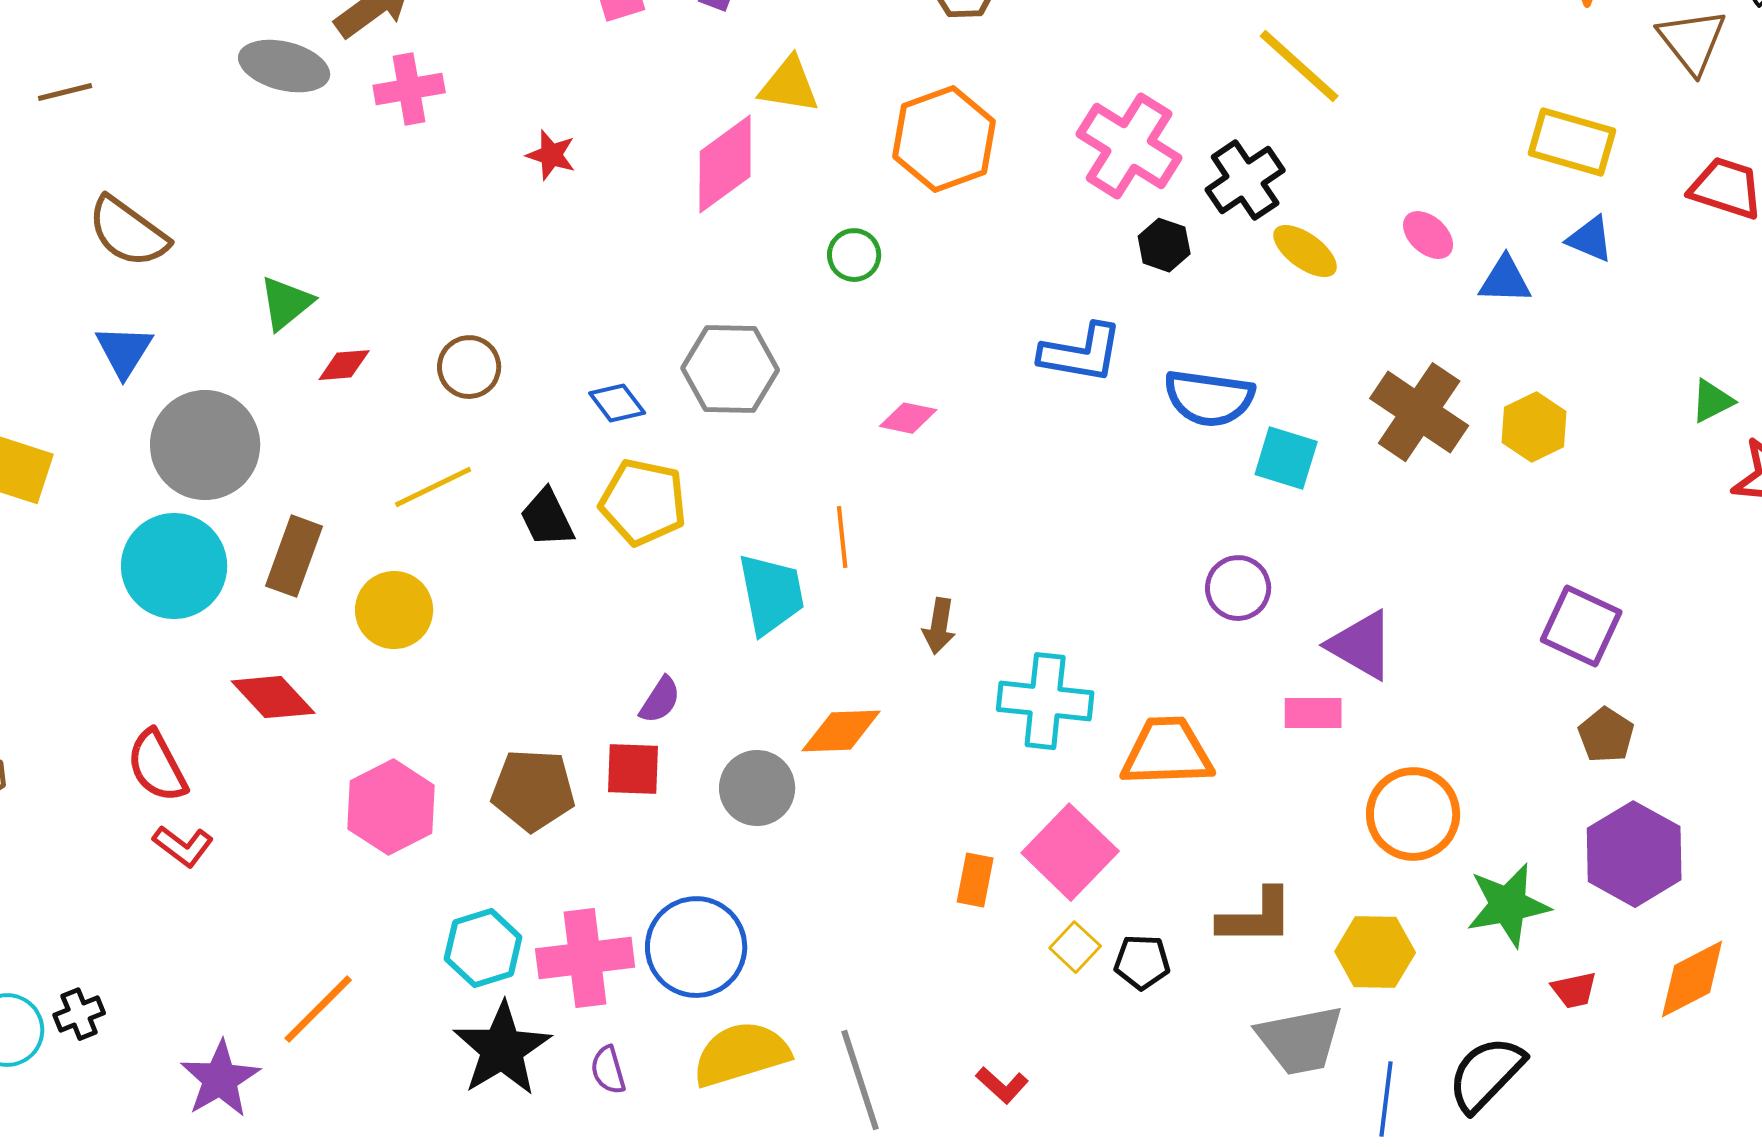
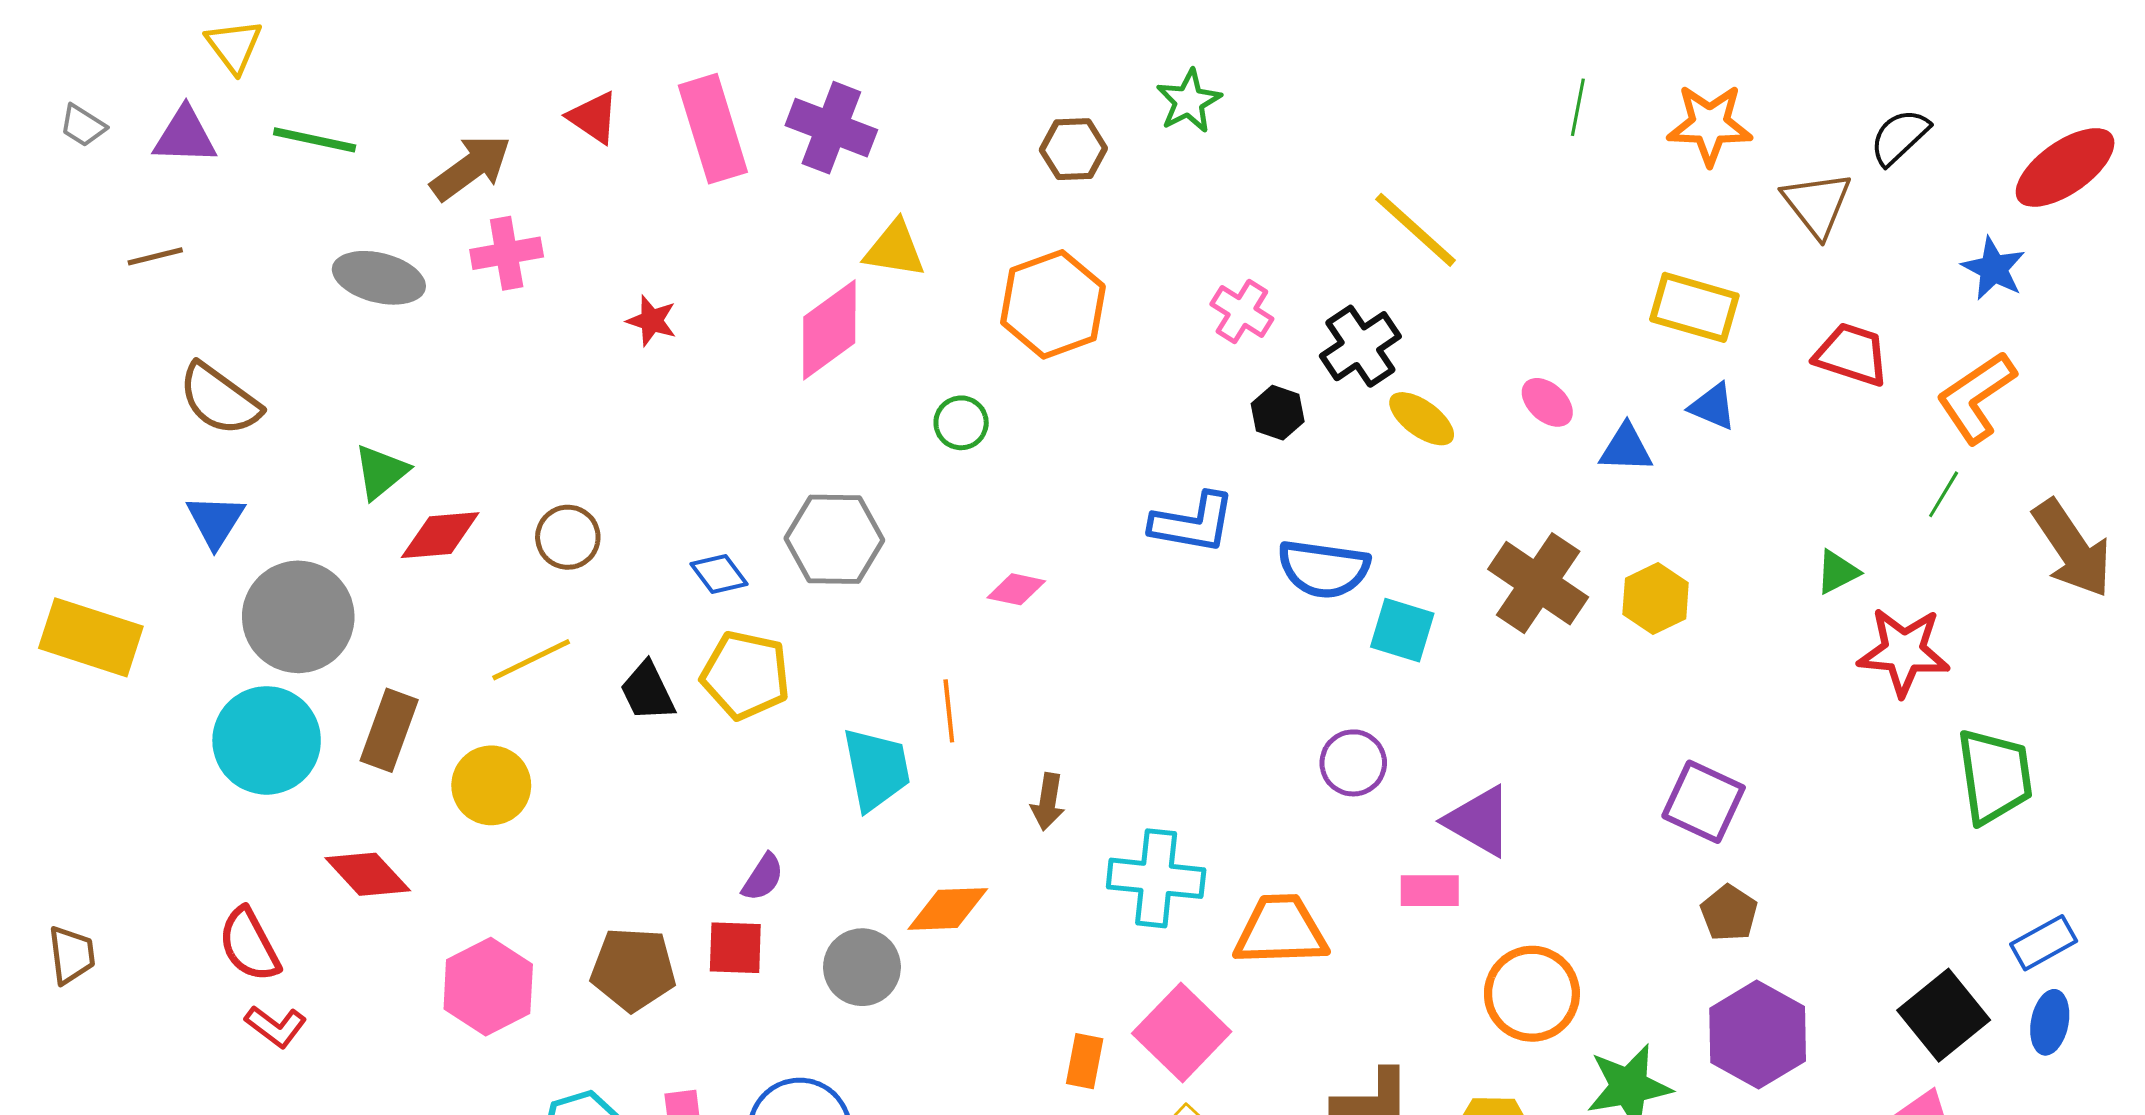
gray ellipse: (284, 66) -> (379, 278), moved
pink cross: (1129, 146) -> (1242, 311), size x0.6
red diamond: (344, 365) -> (440, 535), size x1.5

